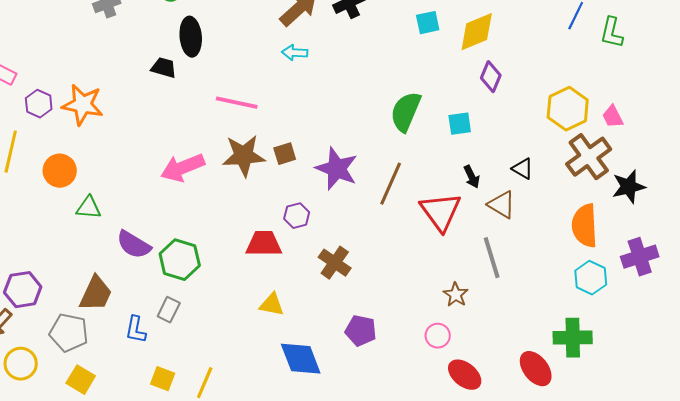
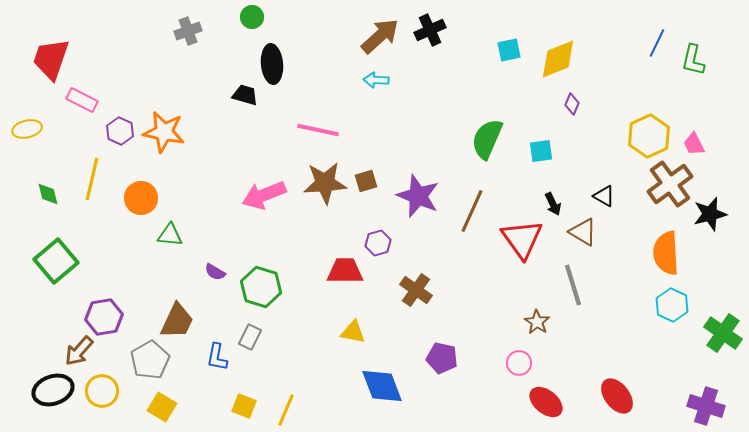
purple diamond: (491, 77) -> (572, 104), size x0.7
purple semicircle: (134, 245) -> (215, 272), size x0.6
purple cross: (640, 257) -> (706, 406), moved, turned 36
gray pentagon: (69, 333) -> (150, 360), turned 30
green cross: (573, 338) -> (723, 333), moved, turned 36

